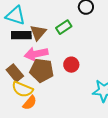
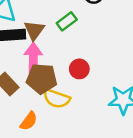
pink arrow: (36, 54) -> (33, 58), turned 105
yellow semicircle: (22, 89) -> (57, 99), moved

